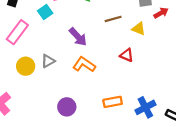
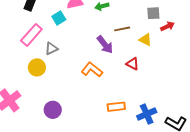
purple arrow: (78, 37) -> (105, 45), moved
gray triangle: (48, 61) -> (51, 49), moved
purple circle: (67, 107) -> (53, 110), moved

